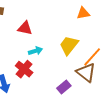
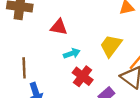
red cross: (24, 69) -> (83, 76), moved

